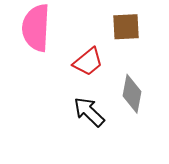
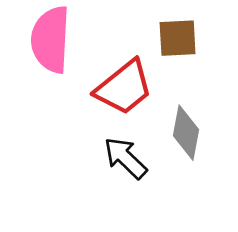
red trapezoid: (88, 62) -> (124, 87), size x1.4

